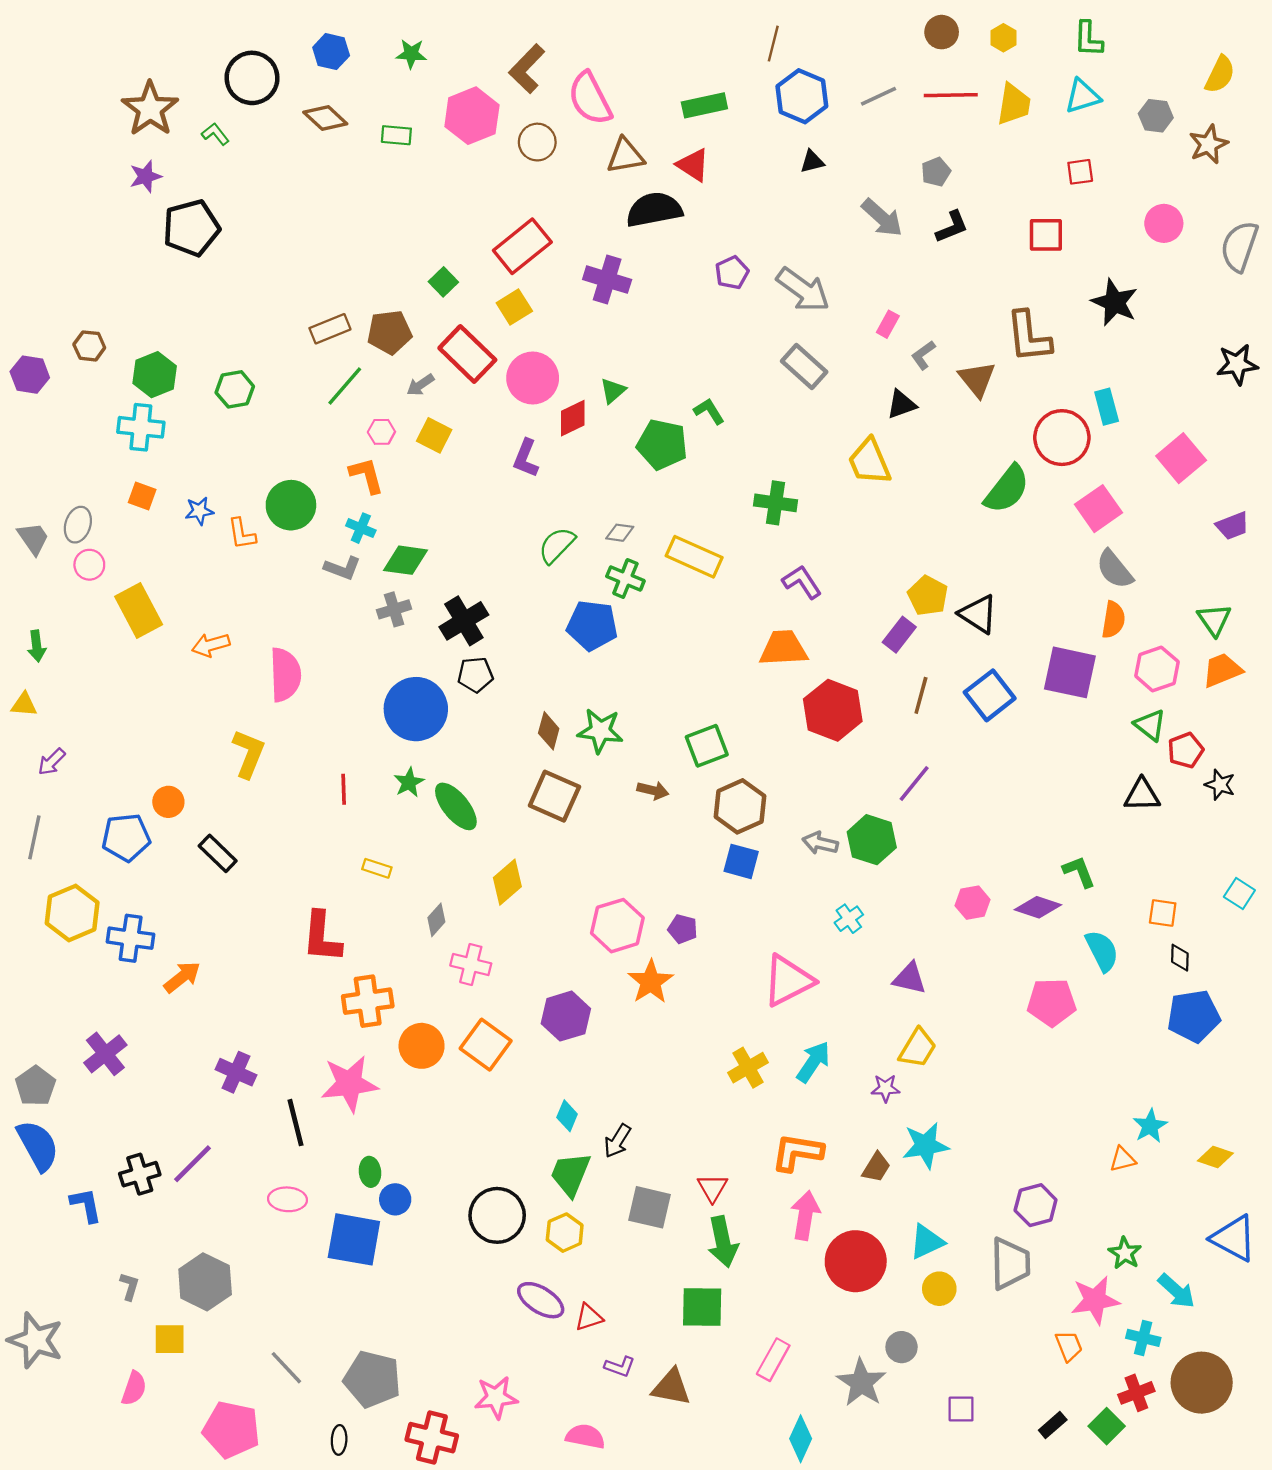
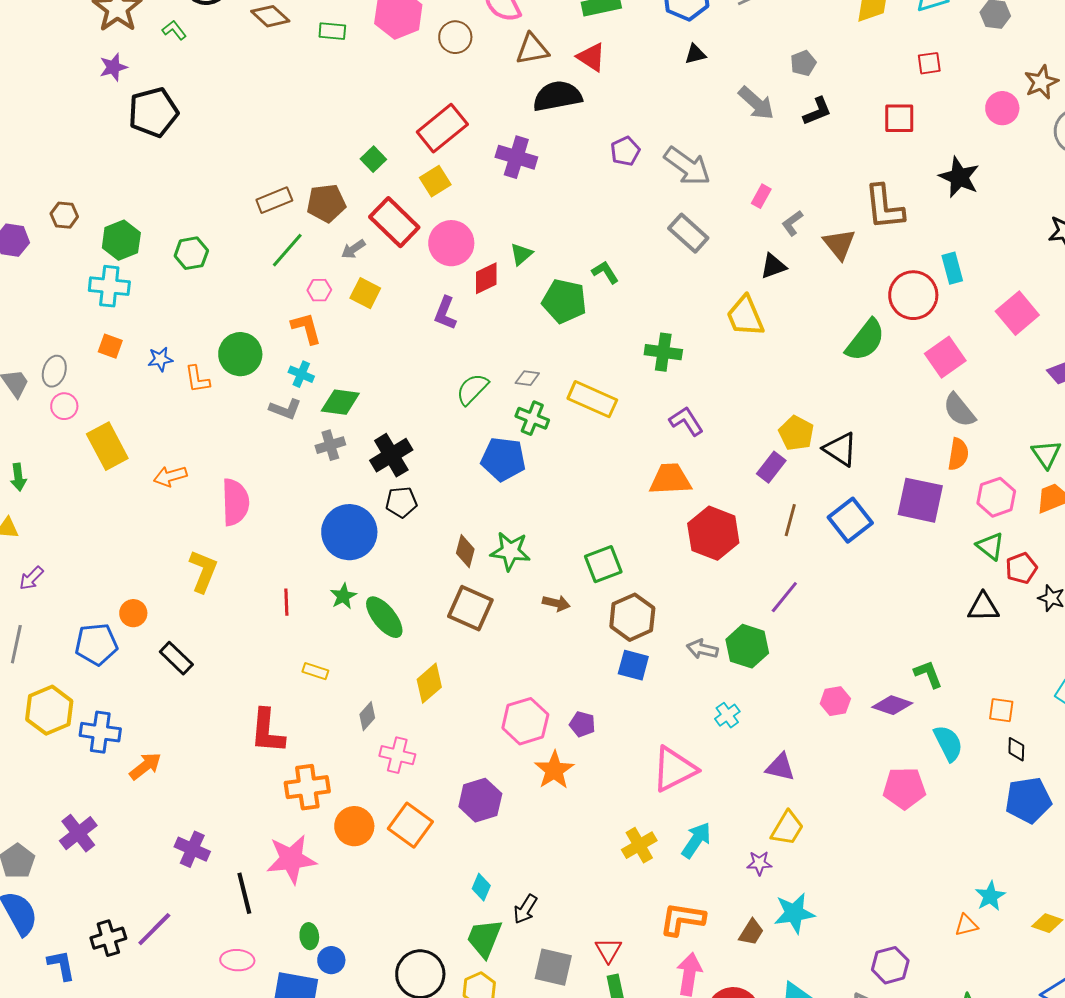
brown star: (1208, 144) -> (1041, 82), moved

